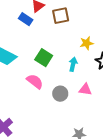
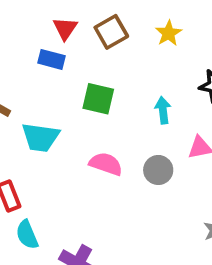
yellow star: (87, 43) -> (169, 33), moved
green square: (44, 58) -> (98, 99), moved

